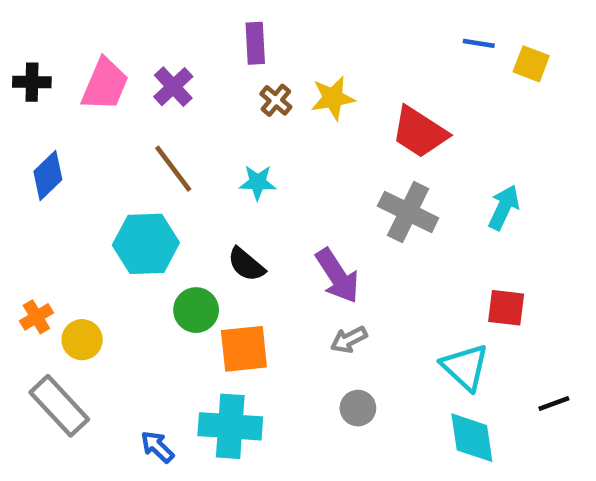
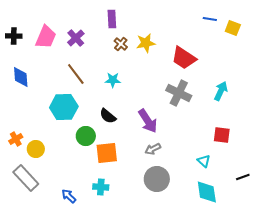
blue diamond: (48, 176) -> (21, 77), turned -50
cyan triangle: (465, 367) -> (204, 161), size x0.6
gray circle: (358, 408) -> (157, 179), size x1.6
cyan cross: (230, 426) -> (101, 187), size x0.6

